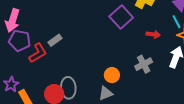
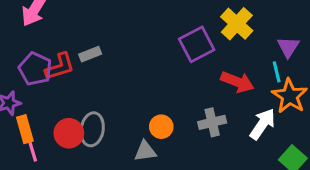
red arrow: (153, 34) -> (237, 82), size x1.5
purple pentagon: (20, 41) -> (35, 69), moved

